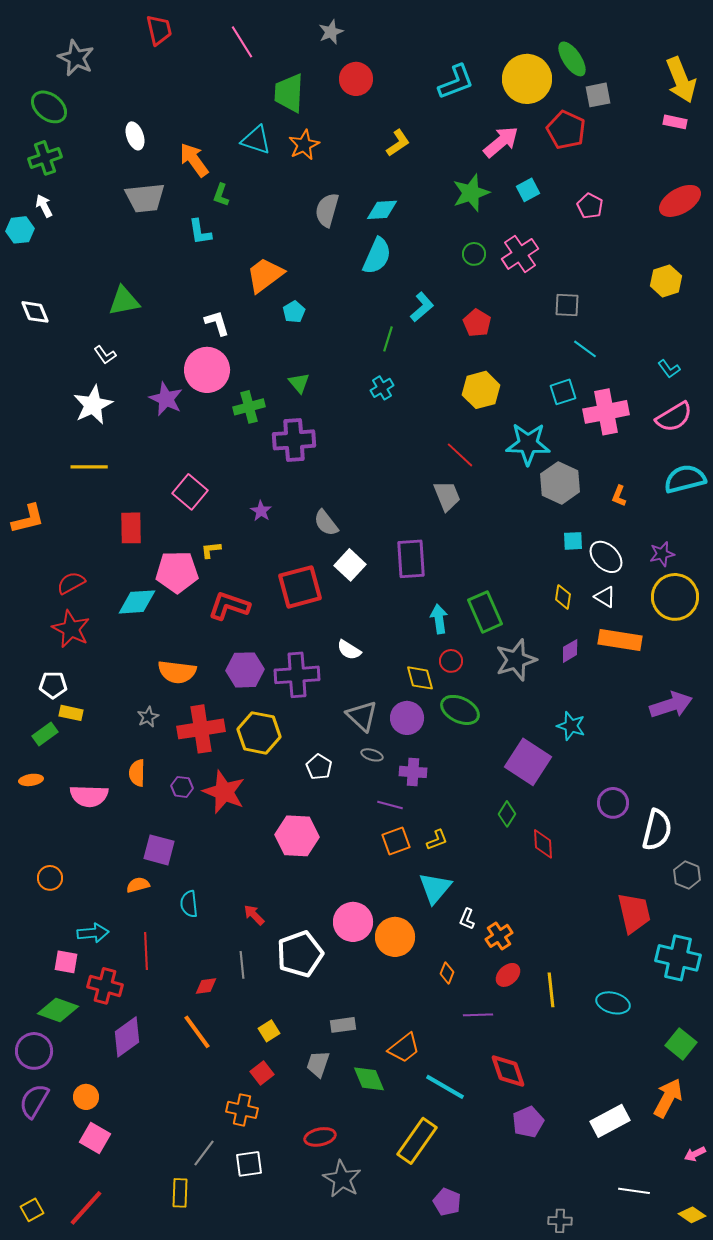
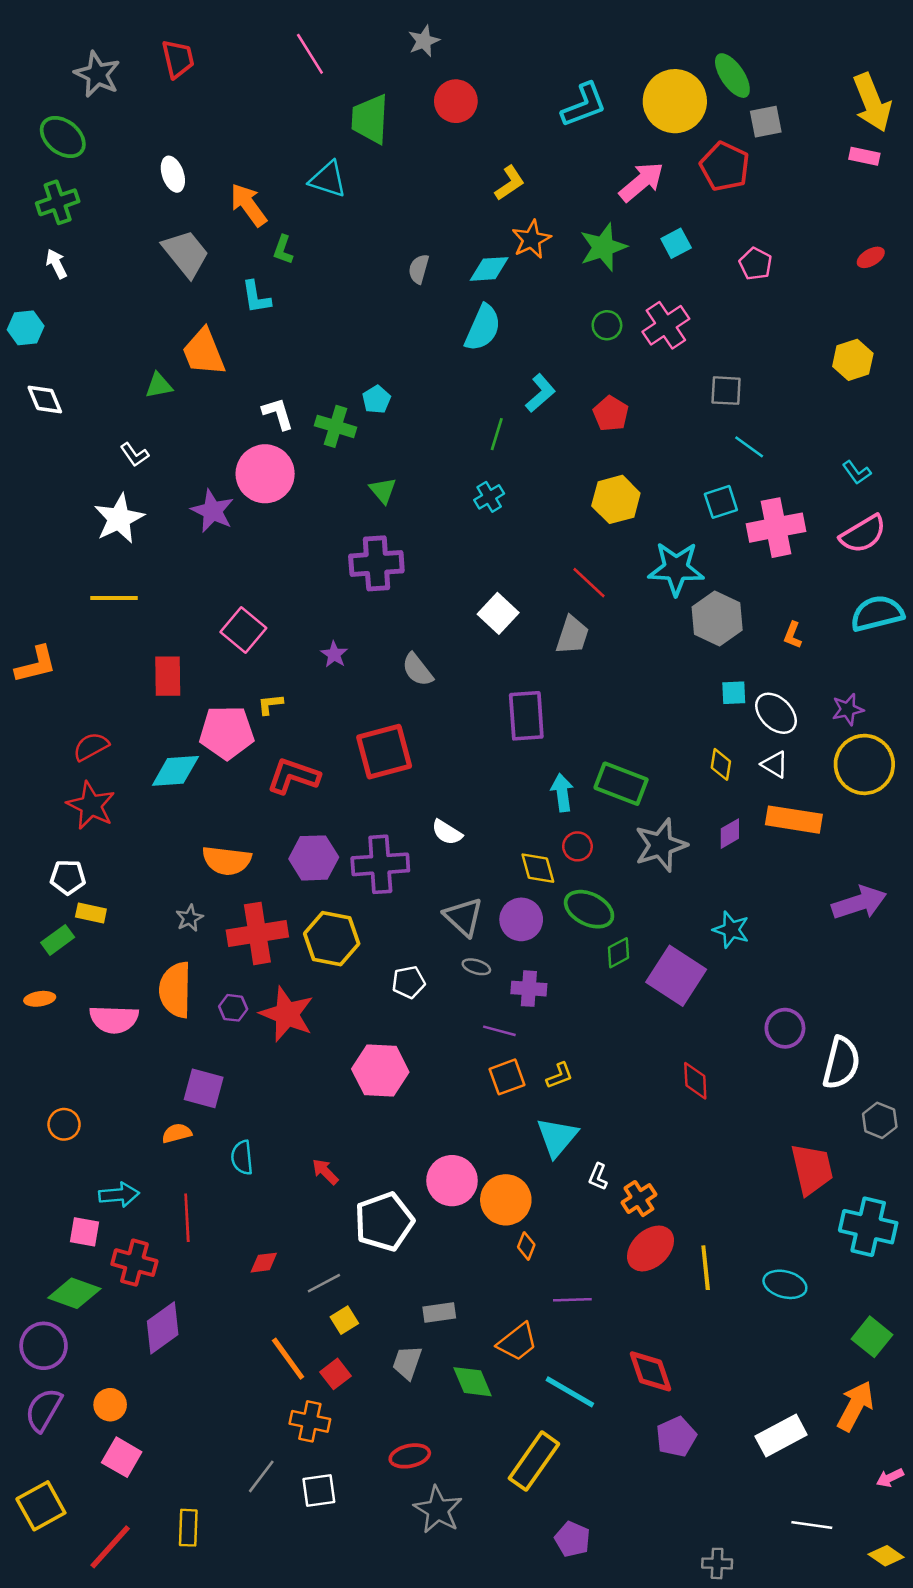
red trapezoid: (159, 30) -> (178, 59), moved
orange star: (304, 145) -> (531, 239), moved
gray trapezoid: (145, 198) -> (186, 254), turned -123
red ellipse: (680, 201) -> (871, 257), size x0.5
gray semicircle: (327, 210) -> (419, 269), size x0.7
cyan hexagon: (20, 230) -> (26, 328), moved
orange trapezoid: (265, 275) -> (204, 352), moved, turned -75
green triangle: (124, 301) -> (159, 385), size x0.7
green cross: (249, 407) -> (335, 426), moved, turned 32
gray trapezoid: (447, 496) -> (572, 635), turned 40
white square: (350, 565) -> (498, 613), moved
green rectangle: (485, 612) -> (621, 784), turned -45
white pentagon: (319, 767) -> (408, 982), turned 30
orange semicircle: (137, 773) -> (175, 990), size x1.6
green diamond: (507, 814) -> (618, 953), moved, turned 30
gray line: (242, 965) -> (324, 1283), moved, turned 68
orange diamond: (447, 973) -> (526, 1246), moved
red ellipse: (508, 975) -> (650, 1248), size x1.5
purple line: (478, 1015) -> (572, 1300), moved
orange line: (197, 1032) -> (288, 1359), moved
yellow rectangle: (180, 1193) -> (188, 1528), moved
yellow square: (32, 1210) -> (41, 1506), moved, size x1.6

